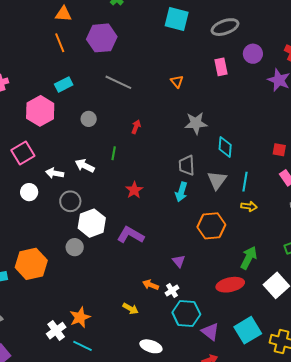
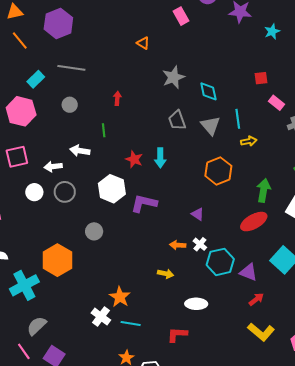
gray line: (118, 82) -> (71, 68), moved
pink square: (23, 153) -> (17, 157), turned 35
cyan arrow: (181, 192) -> (160, 158), moved
gray circle: (70, 201) -> (65, 192), moved
white hexagon: (92, 223) -> (112, 189), moved

